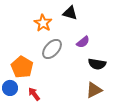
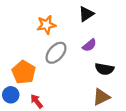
black triangle: (70, 13) -> (86, 14), moved, turned -49
orange star: (43, 23) -> (46, 25), turned 30

